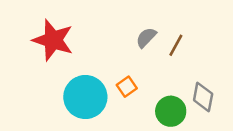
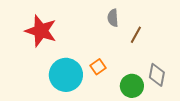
gray semicircle: (146, 38) -> (113, 18), moved, turned -48

